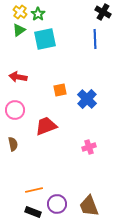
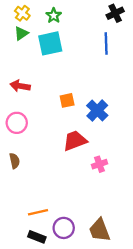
black cross: (103, 12) -> (115, 13), turned 35
green star: (38, 14) -> (54, 15), moved
red trapezoid: (46, 126) -> (75, 141), moved

